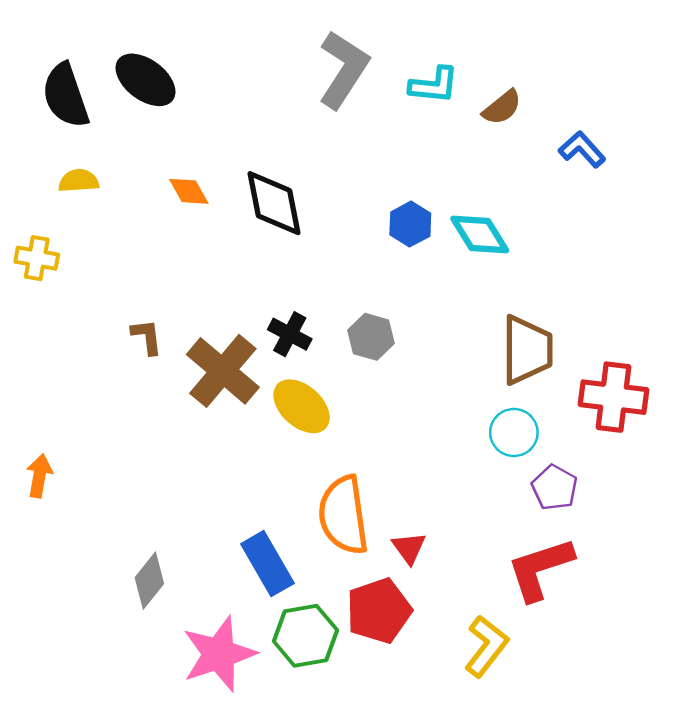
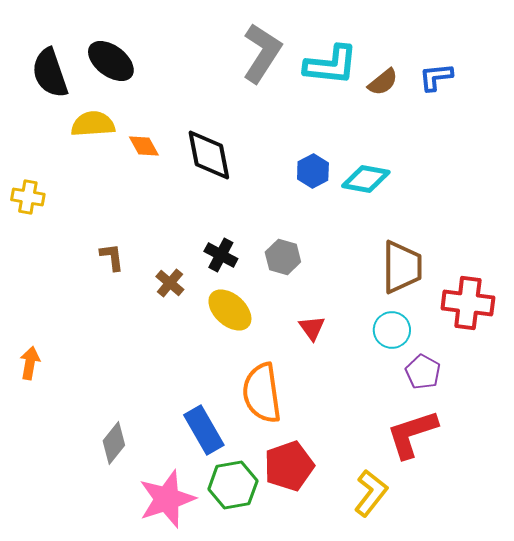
cyan L-shape: (434, 85) -> (331, 65), size x1.4
blue L-shape: (582, 149) -> (436, 77), moved, turned -54
yellow semicircle: (79, 181) -> (93, 124), moved, size x1.4
cyan diamond: (480, 235) -> (366, 179), turned -48
brown cross: (223, 371) -> (170, 283), size x0.5
red triangle: (409, 548) -> (312, 328), moved

